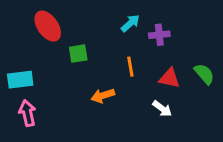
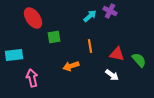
purple cross: (159, 35) -> (110, 11), moved, turned 32
green semicircle: (204, 74) -> (139, 60), moved
pink arrow: (27, 113) -> (32, 78), moved

